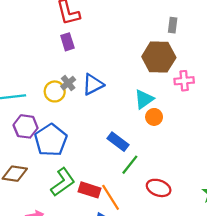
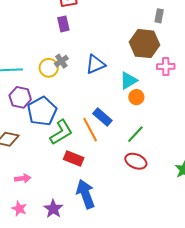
blue triangle: (93, 84) -> (96, 64), moved
green line: (130, 165) -> (135, 134), moved
green L-shape: (63, 182) -> (61, 132), moved
orange line: (111, 197) -> (90, 130), moved

